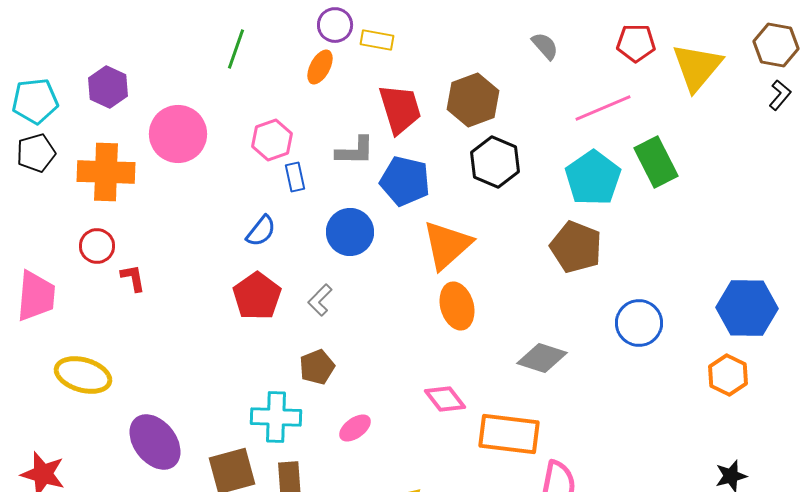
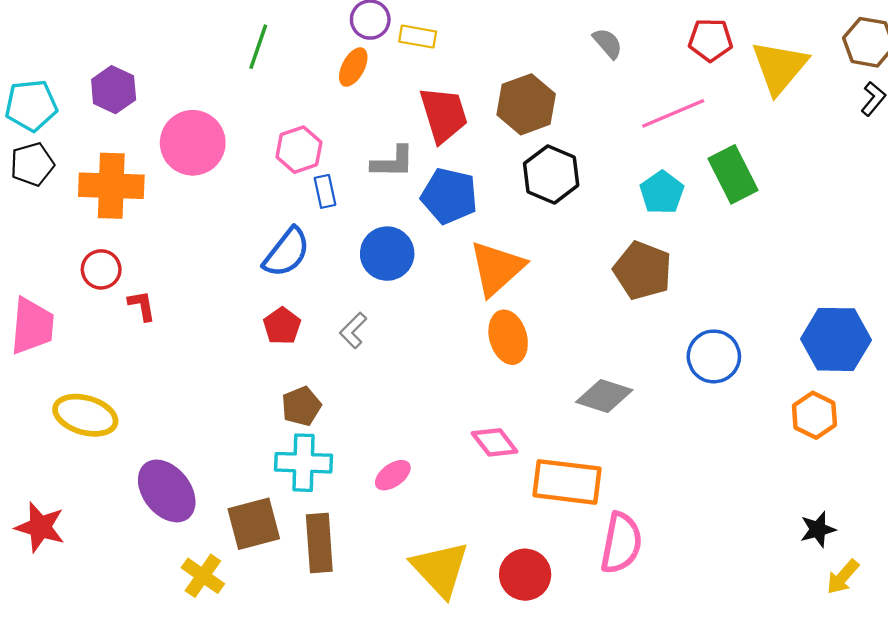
cyan pentagon: (593, 178) -> (662, 193), size x0.7
blue semicircle: (261, 231) -> (287, 252), size x1.4
red pentagon: (257, 296) -> (282, 326), size x0.7
brown pentagon: (317, 367) -> (301, 406), moved

